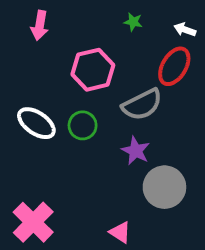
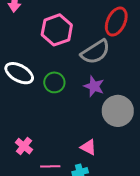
green circle: (83, 125) -> (54, 82), moved
pink cross: (33, 222) -> (24, 146), size x0.6

